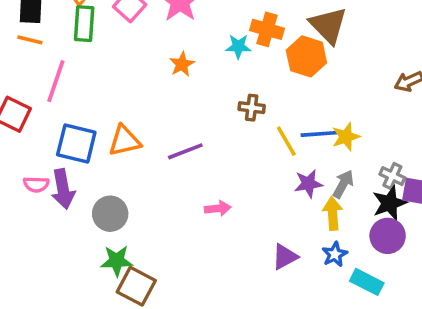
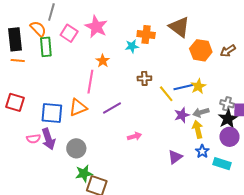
orange hexagon: (306, 56) -> (201, 50), moved
pink line: (56, 81) -> (90, 82), moved
gray arrow: (343, 184) -> (201, 112), turned -126

